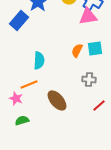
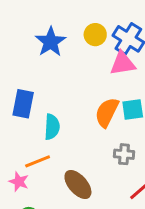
blue rectangle: (19, 20) -> (23, 104), moved, turned -30
orange semicircle: (77, 50) -> (107, 112), size x1.5

